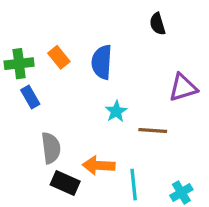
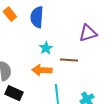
orange arrow: (99, 165) -> (42, 70), moved

